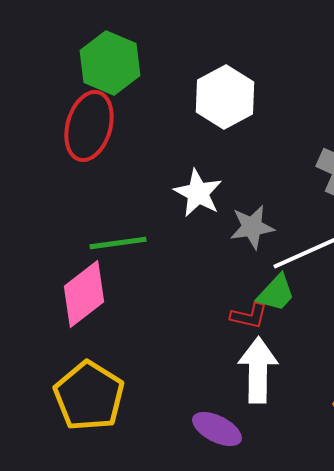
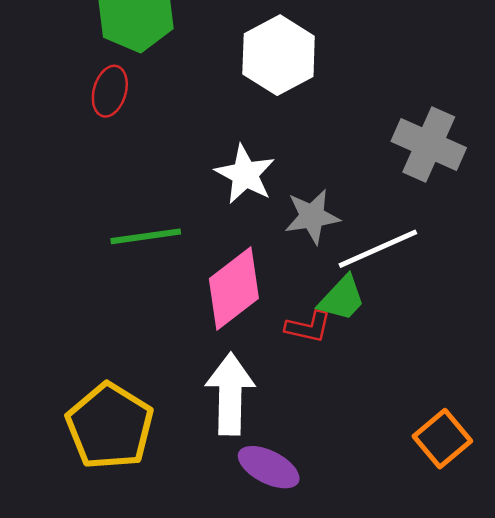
red ellipse: (89, 126) -> (110, 91), size x0.6
pink diamond: (84, 294) -> (234, 288), moved
white arrow: (258, 370) -> (230, 394), moved

